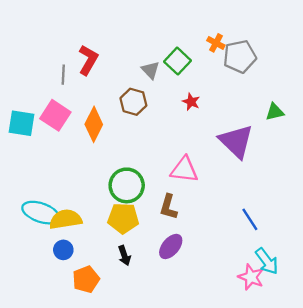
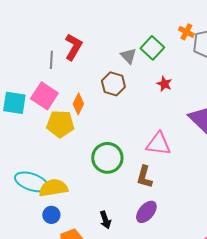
orange diamond: (94, 124) -> (78, 104), size x0.7
yellow pentagon: (123, 218) -> (60, 124), moved

